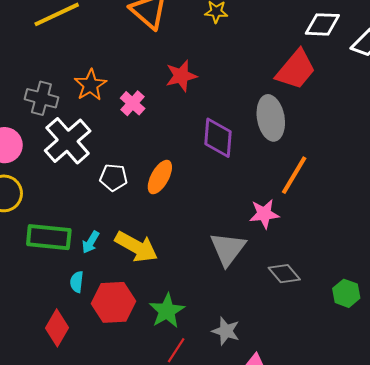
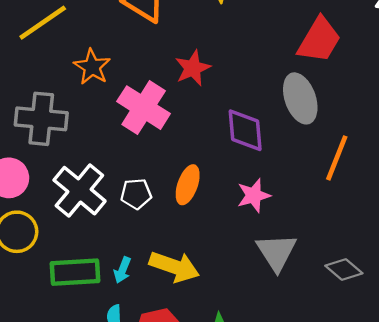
orange star: (90, 85) -> (92, 67), moved
gray cross: (41, 98) -> (41, 119), size x1.4
pink cross: (133, 103) -> (144, 108), size x1.8
white cross: (68, 141) -> (79, 191), moved
pink star: (264, 214) -> (254, 195), moved

